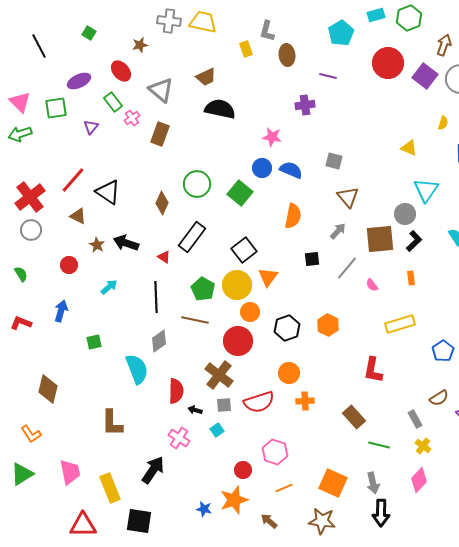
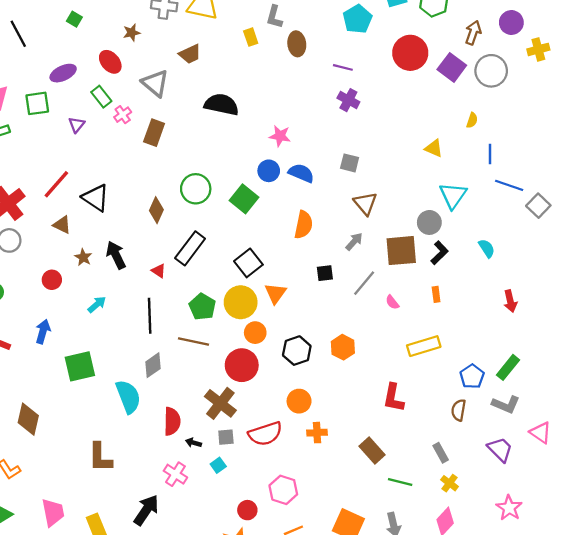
brown trapezoid: (206, 77) -> (190, 54), moved
purple cross: (305, 105) -> (348, 100), moved, turned 36
black arrow: (126, 243) -> (116, 255), turned 45
green square: (94, 342) -> (80, 366), size x1.8
brown semicircle: (439, 398) -> (459, 410), moved, turned 132

